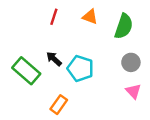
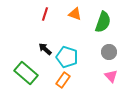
green rectangle: (26, 71) -> (26, 73), moved
orange rectangle: (59, 105) -> (63, 80), moved

